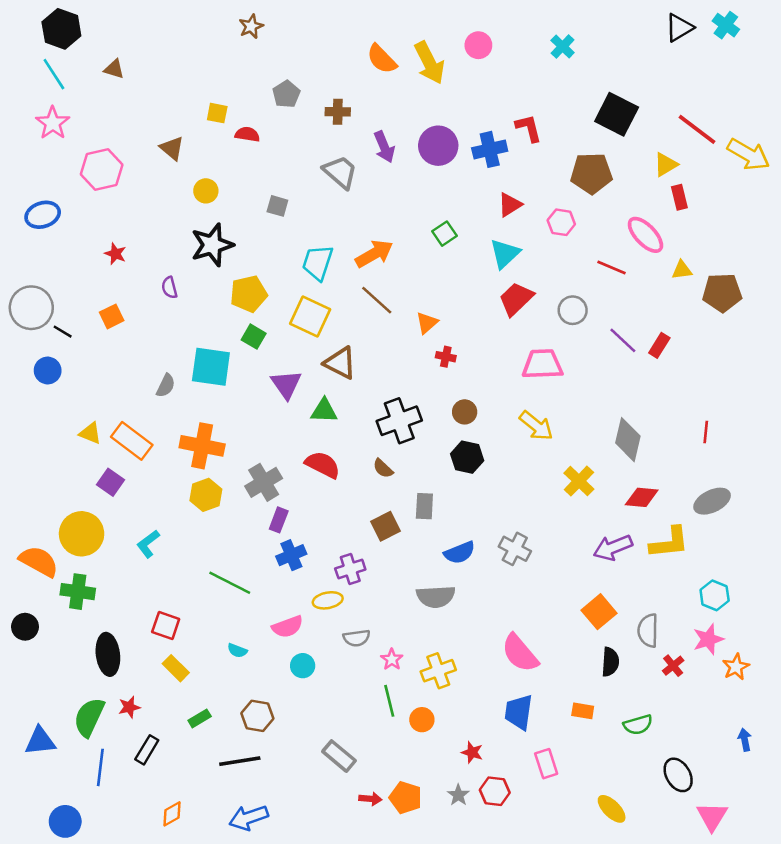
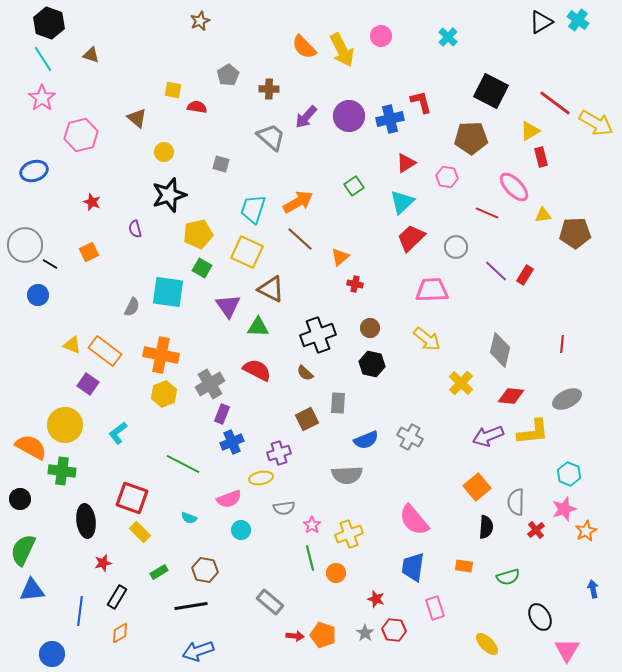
purple arrow: (384, 147) -> (306, 117), turned 65
red square: (166, 625) -> (132, 498), size x1.4
green semicircle: (89, 717) -> (23, 550), moved
orange diamond: (172, 814) -> (120, 633), moved

